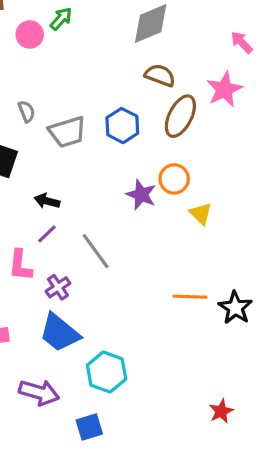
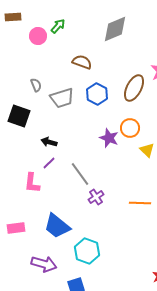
brown semicircle: (160, 75) -> (82, 62), moved
purple cross: (58, 287) -> (96, 197), moved

